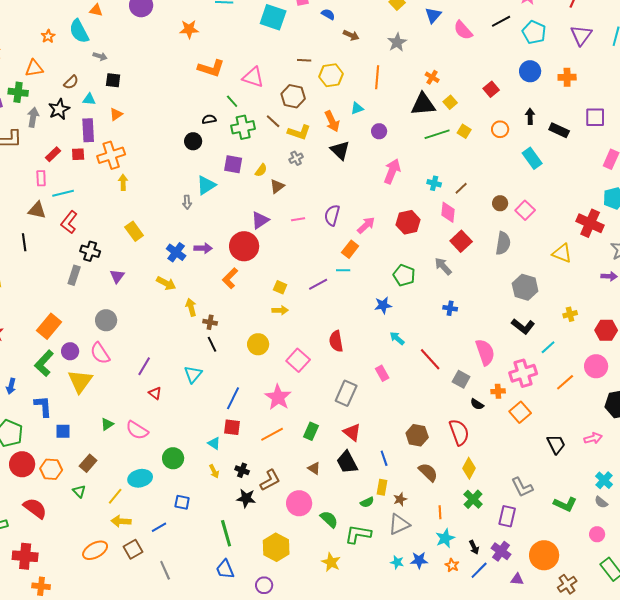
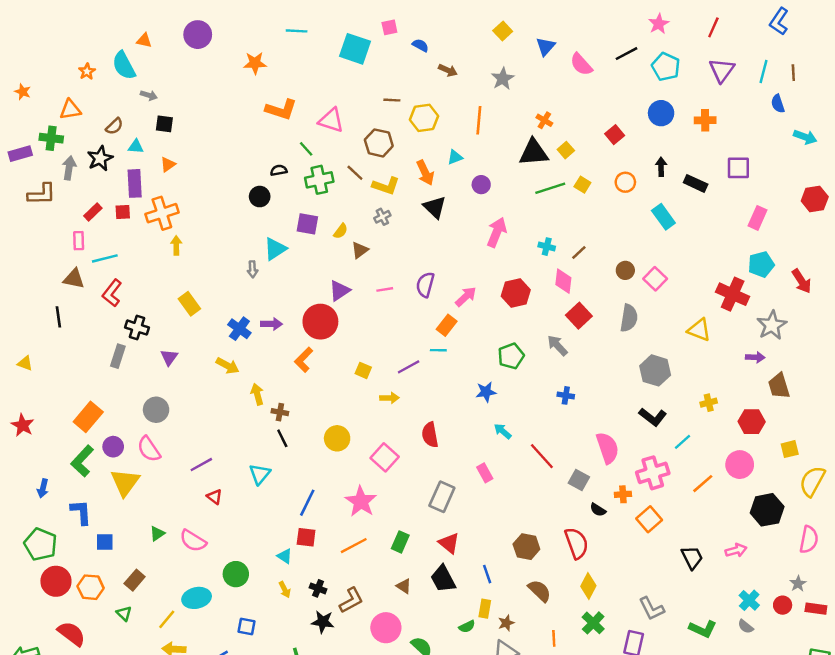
green pentagon: (404, 275) -> (511, 356), turned 30
yellow arrow: (280, 310) -> (389, 398), moved
purple line: (144, 366) -> (201, 465), turned 30

